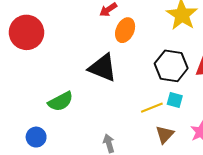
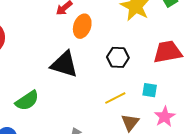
black hexagon: (171, 66) -> (118, 57), moved, size x0.7
cyan square: (175, 100) -> (150, 90), moved

